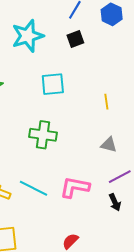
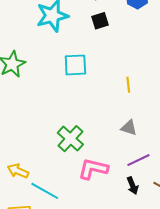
green cross: (43, 135) -> (70, 139), moved, turned 32
cyan line: (34, 188) -> (45, 191), moved

